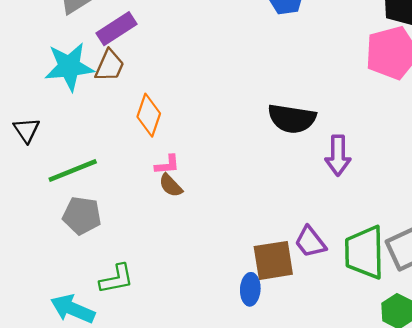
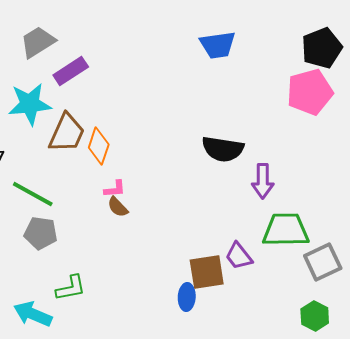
brown trapezoid: (110, 66) -> (67, 133), moved, size x1.4
green line: (73, 170) -> (33, 194), turned 51
green trapezoid: (364, 252) -> (286, 230), moved, turned 90

